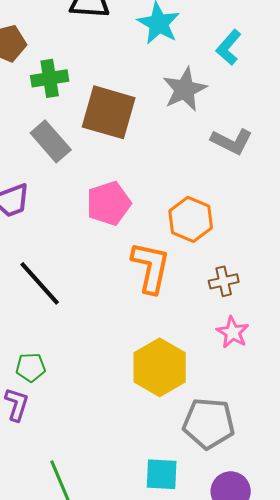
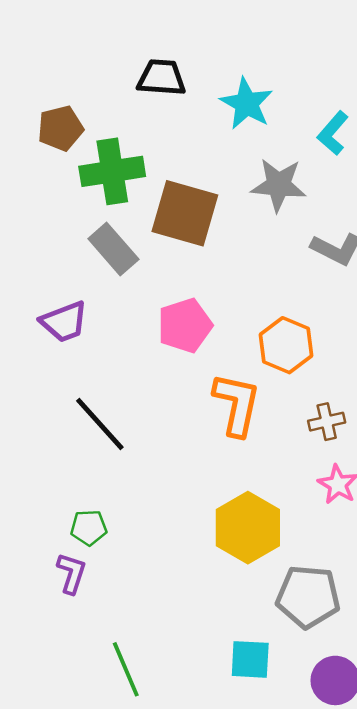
green cross: (50, 78) -> (112, 171), size x1.4
gray star: (185, 89) -> (279, 185), turned 30

